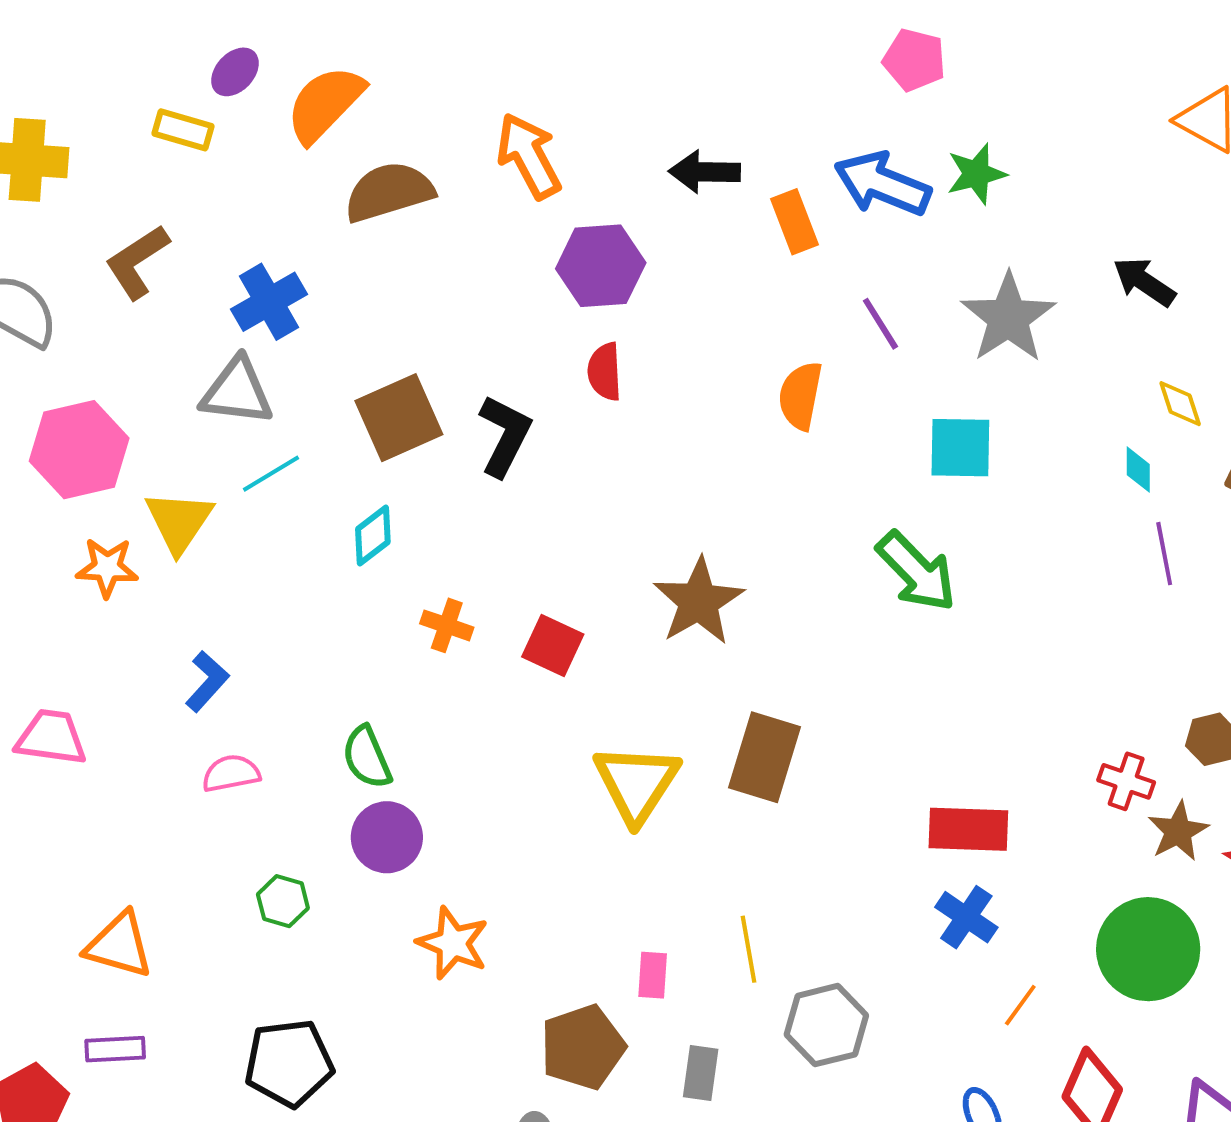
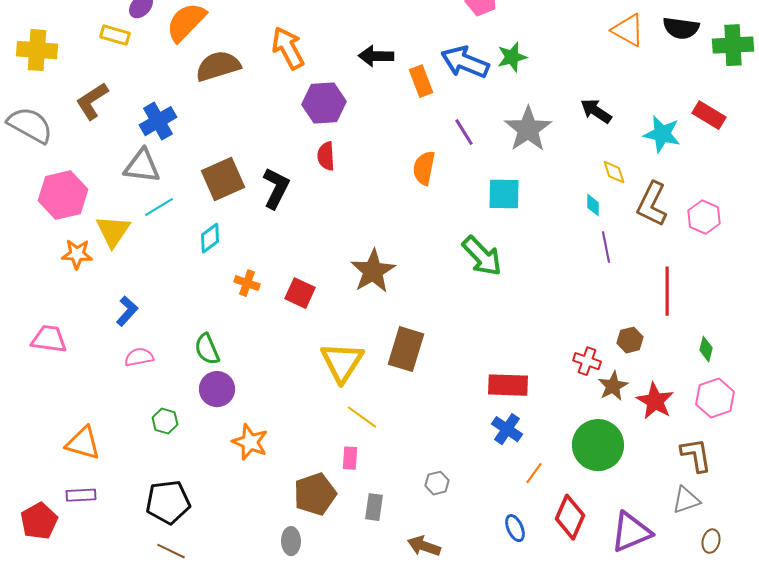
yellow line: (749, 949) -> (362, 417), moved, turned -44
gray hexagon: (826, 1025) -> (437, 483), size x0.6

